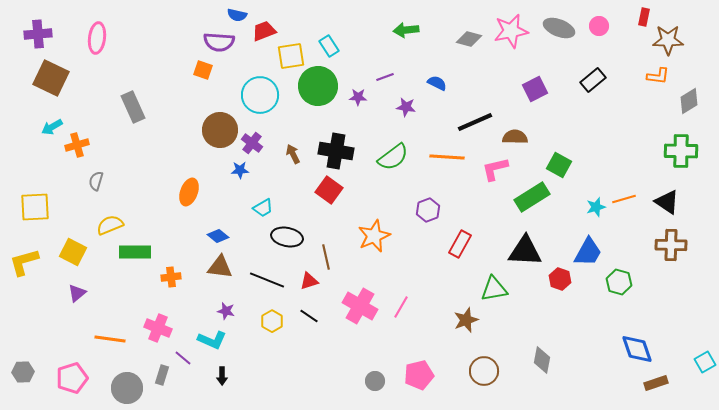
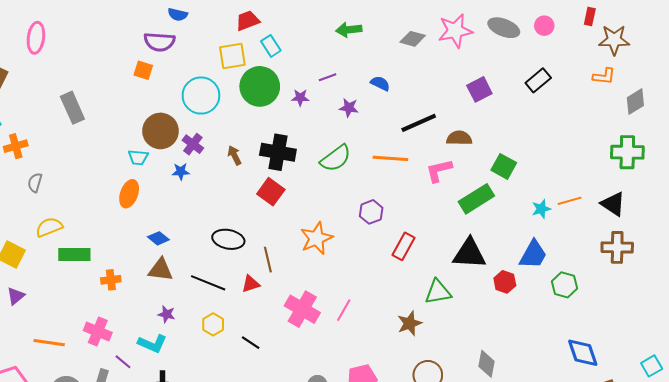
red trapezoid: (264, 31) -> (248, 21), moved
cyan trapezoid: (263, 208) -> (138, 157), moved, turned 35
black line: (309, 316) -> (251, 343), moved

